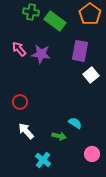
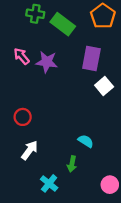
white arrow: (26, 131) -> (30, 150), turned 78
green arrow: (59, 136) -> (72, 164), moved, turned 88
pink circle: (92, 154) -> (110, 185), moved

